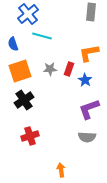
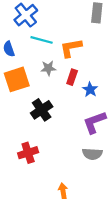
orange L-shape: (89, 53) -> (71, 48), moved
gray star: (50, 69) -> (48, 68), moved
black cross: (24, 100) -> (42, 110), moved

